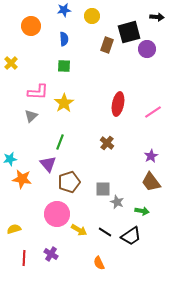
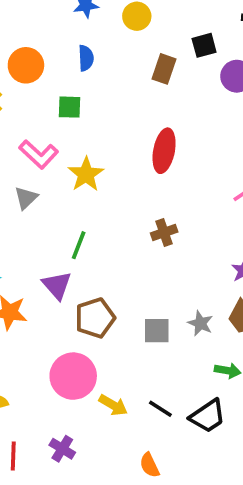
orange circle: (31, 26) -> (26, 65), moved
black square: (129, 32) -> (204, 45), size x0.6
green square: (64, 66) -> (70, 107), moved
pink L-shape: (38, 92) -> (39, 154), turned 40
red ellipse: (118, 104) -> (164, 151), moved
brown cross: (107, 143) -> (164, 232), moved, turned 32
gray star: (117, 202) -> (200, 323), moved

